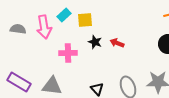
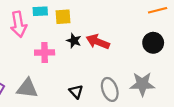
cyan rectangle: (64, 15) -> (40, 11), turned 40
red arrow: (117, 43) -> (98, 42), size x1.5

